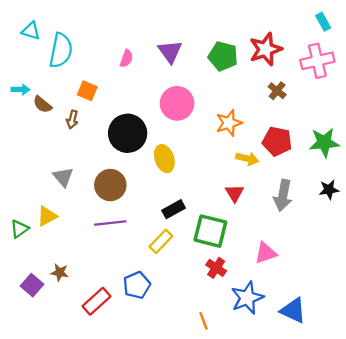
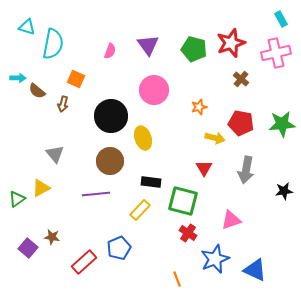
orange star: (229, 123) -> (199, 107), size x0.7
brown circle: (110, 185) -> (110, 161), moved
black star: (329, 190) -> (284, 191), moved
black rectangle: (174, 209) -> (151, 182), turned 36

